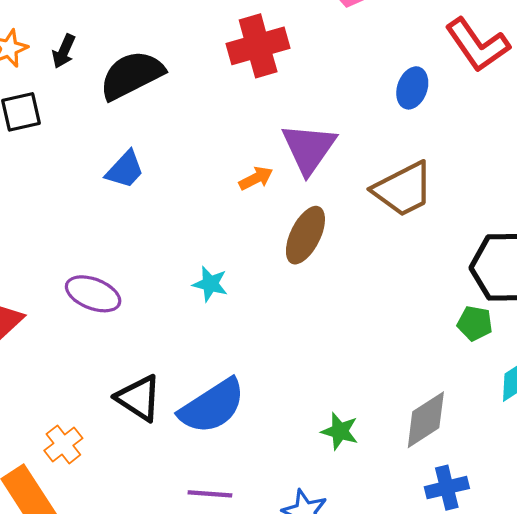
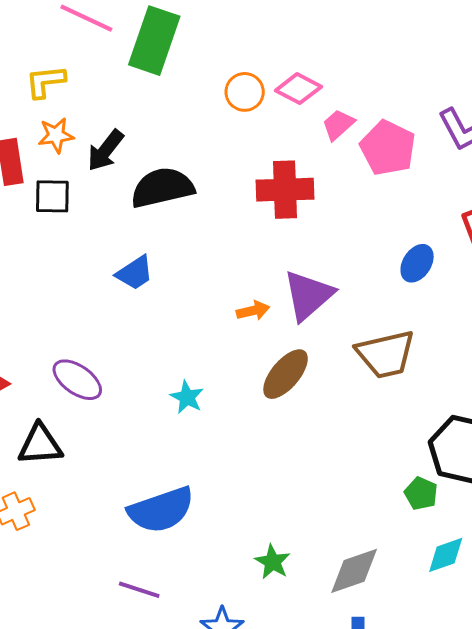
black arrow: (64, 51) -> (105, 150), size x1.4
black triangle: (139, 398) -> (40, 445), moved, turned -51

